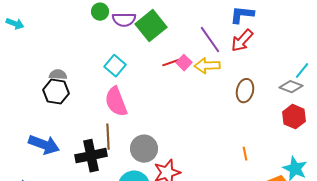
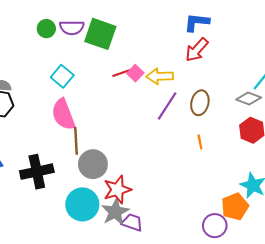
green circle: (100, 12) -> (46, 29), moved
green square: (151, 26) -> (100, 34), turned -32
purple line: (210, 40) -> (167, 106), moved, turned 68
brown line: (108, 137) -> (76, 141), moved
orange line: (245, 154) -> (200, 142), moved

